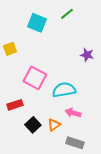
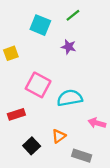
purple star: (87, 55) -> (69, 47), moved
pink arrow: (73, 113) -> (97, 123), moved
black square: (33, 125) -> (32, 146), moved

